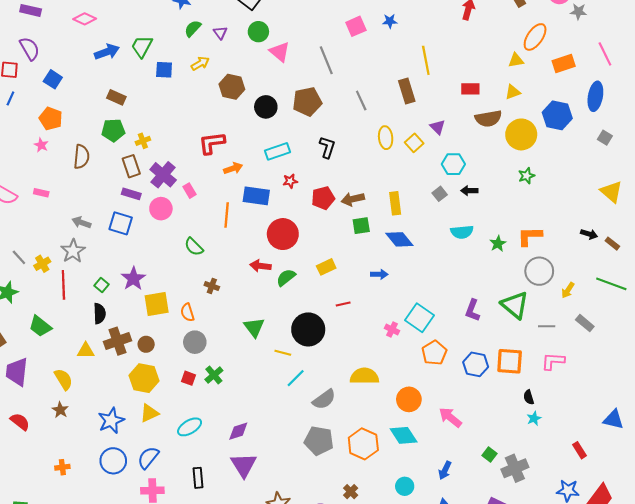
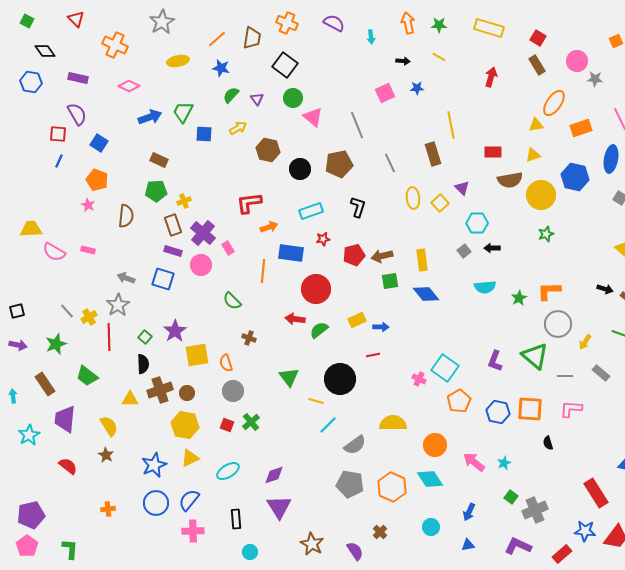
blue arrow: (379, 274) -> (381, 327), moved
cyan star: (534, 418) -> (504, 463), moved
red rectangle: (580, 450) -> (596, 493), size x1.8

